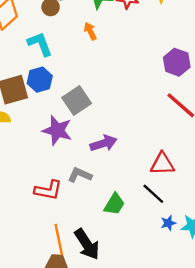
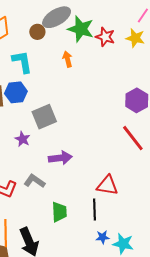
purple star: (57, 130) -> (23, 139), size x0.6
black line: (153, 194) -> (95, 210), turned 35
green trapezoid: (114, 204) -> (59, 212), turned -45

